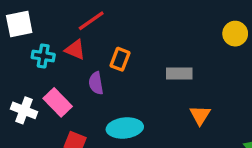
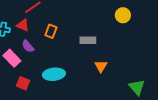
purple semicircle: (96, 83) -> (28, 46), moved, turned -32

